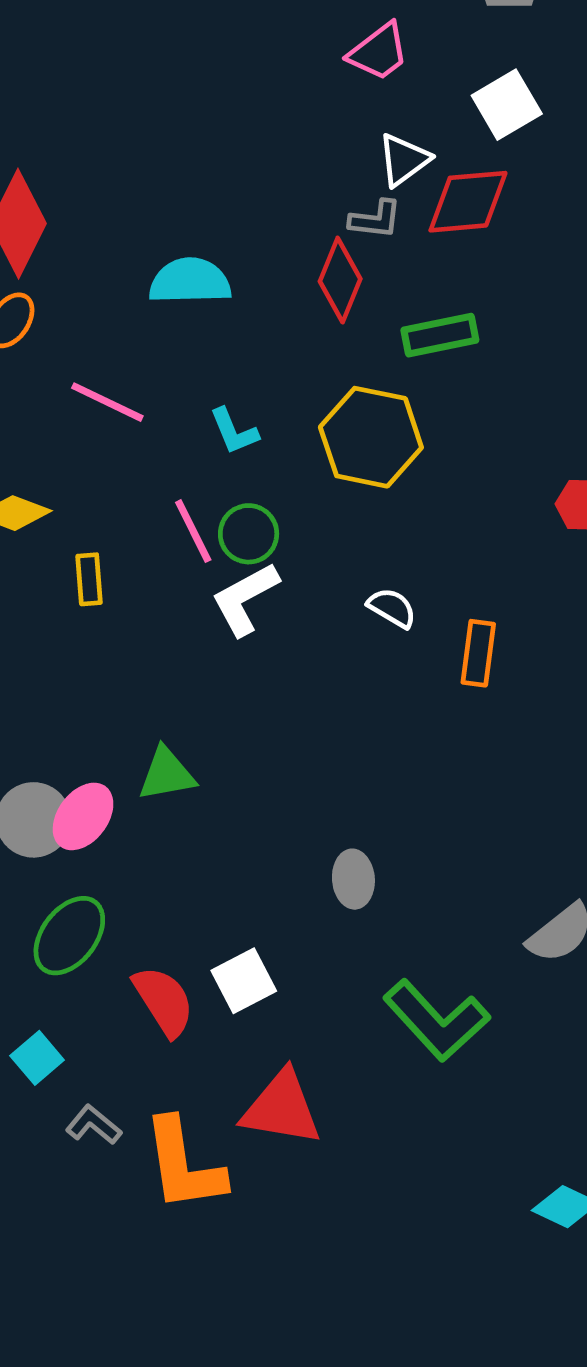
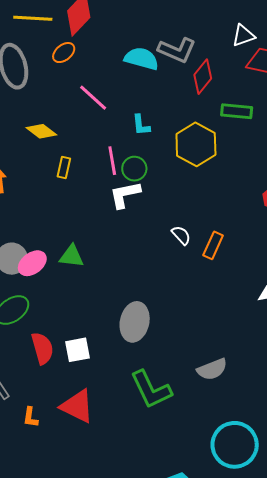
gray L-shape: (375, 219) -> (177, 50), moved, size x1.6
white semicircle: (392, 608) -> (181, 235), moved
gray ellipse: (353, 879) -> (135, 322), size x1.6
orange L-shape: (184, 1165) -> (30, 417), size x0.5

